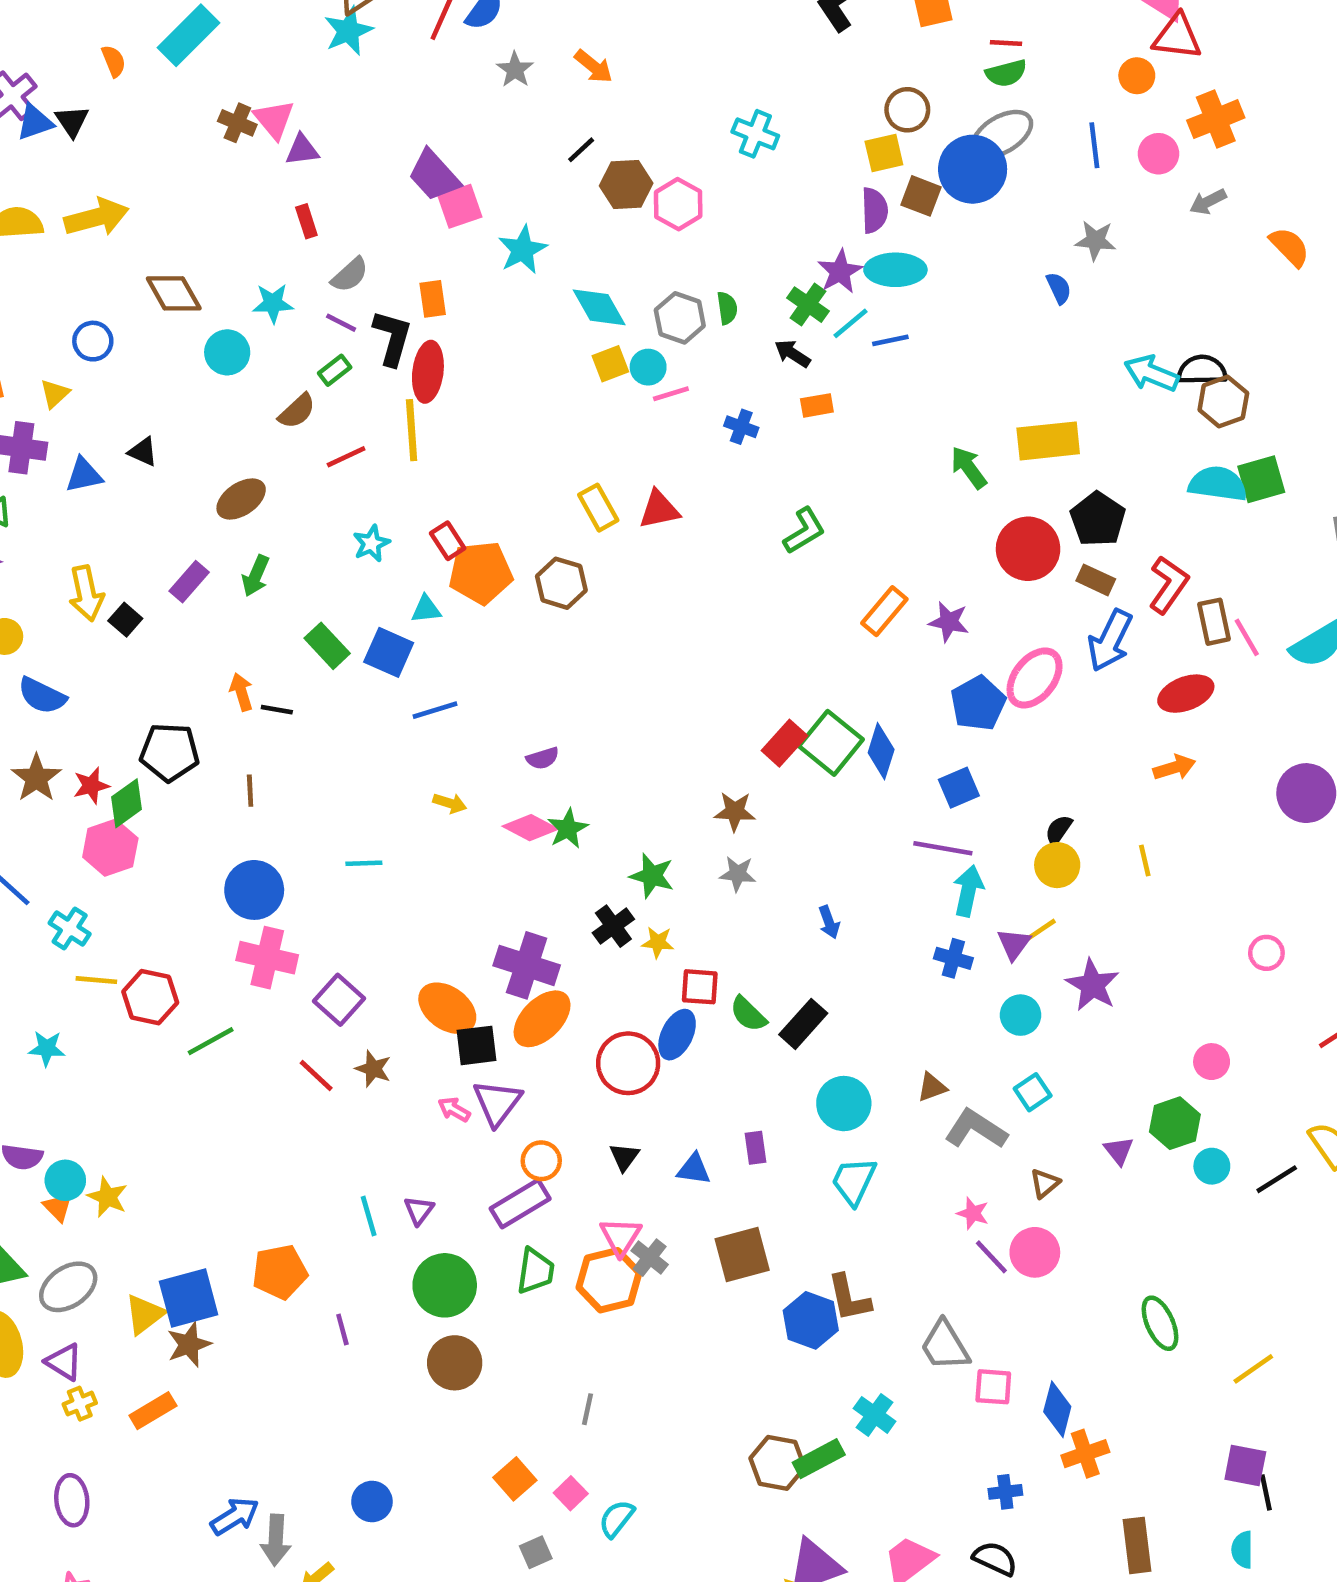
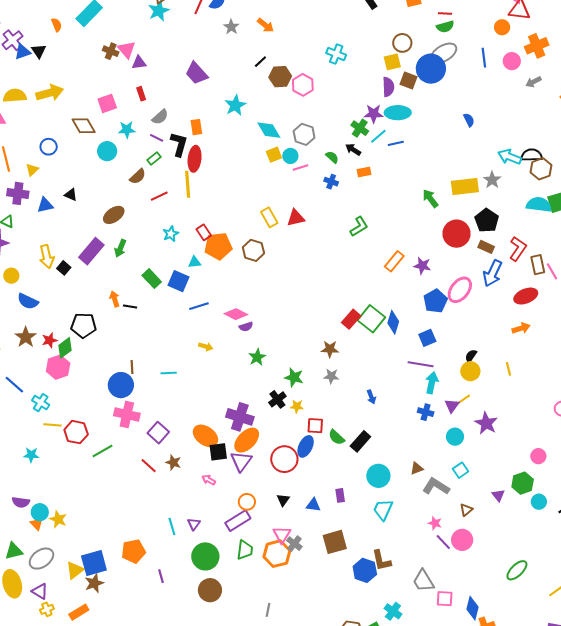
pink square: (460, 206) -> (107, 103), moved
gray star: (1095, 240) -> (492, 180), moved, turned 30
purple star: (840, 272) -> (374, 114), turned 30
green semicircle: (727, 308) -> (332, 157), moved, turned -40
purple rectangle: (189, 582) -> (91, 251), size x1.5
brown line: (250, 791) -> (132, 367), moved
pink diamond: (530, 828) -> (236, 314), moved
purple triangle: (497, 1103) -> (241, 461), moved
green ellipse: (1160, 1323) -> (517, 570), turned 70

